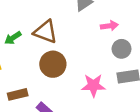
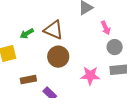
pink arrow: (109, 26) -> (106, 28), turned 72

